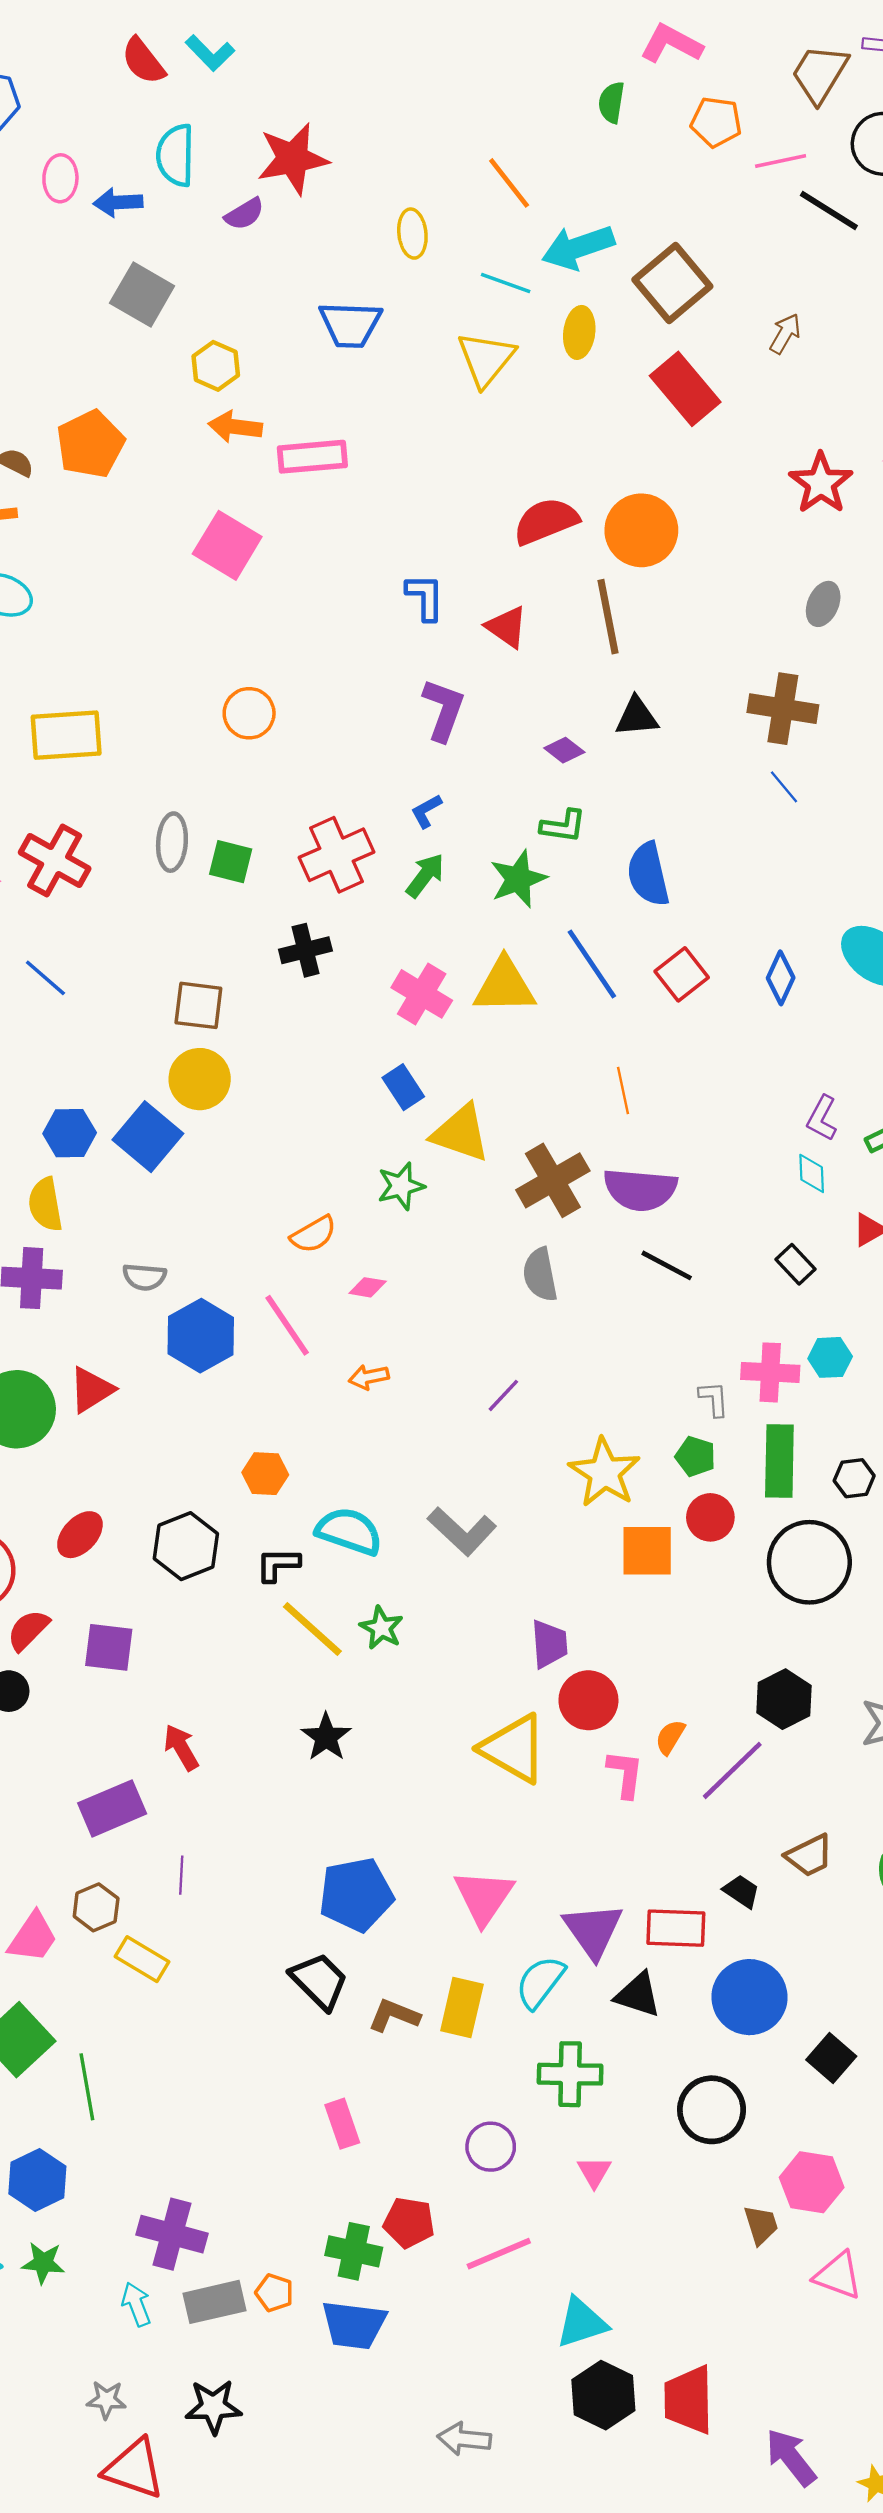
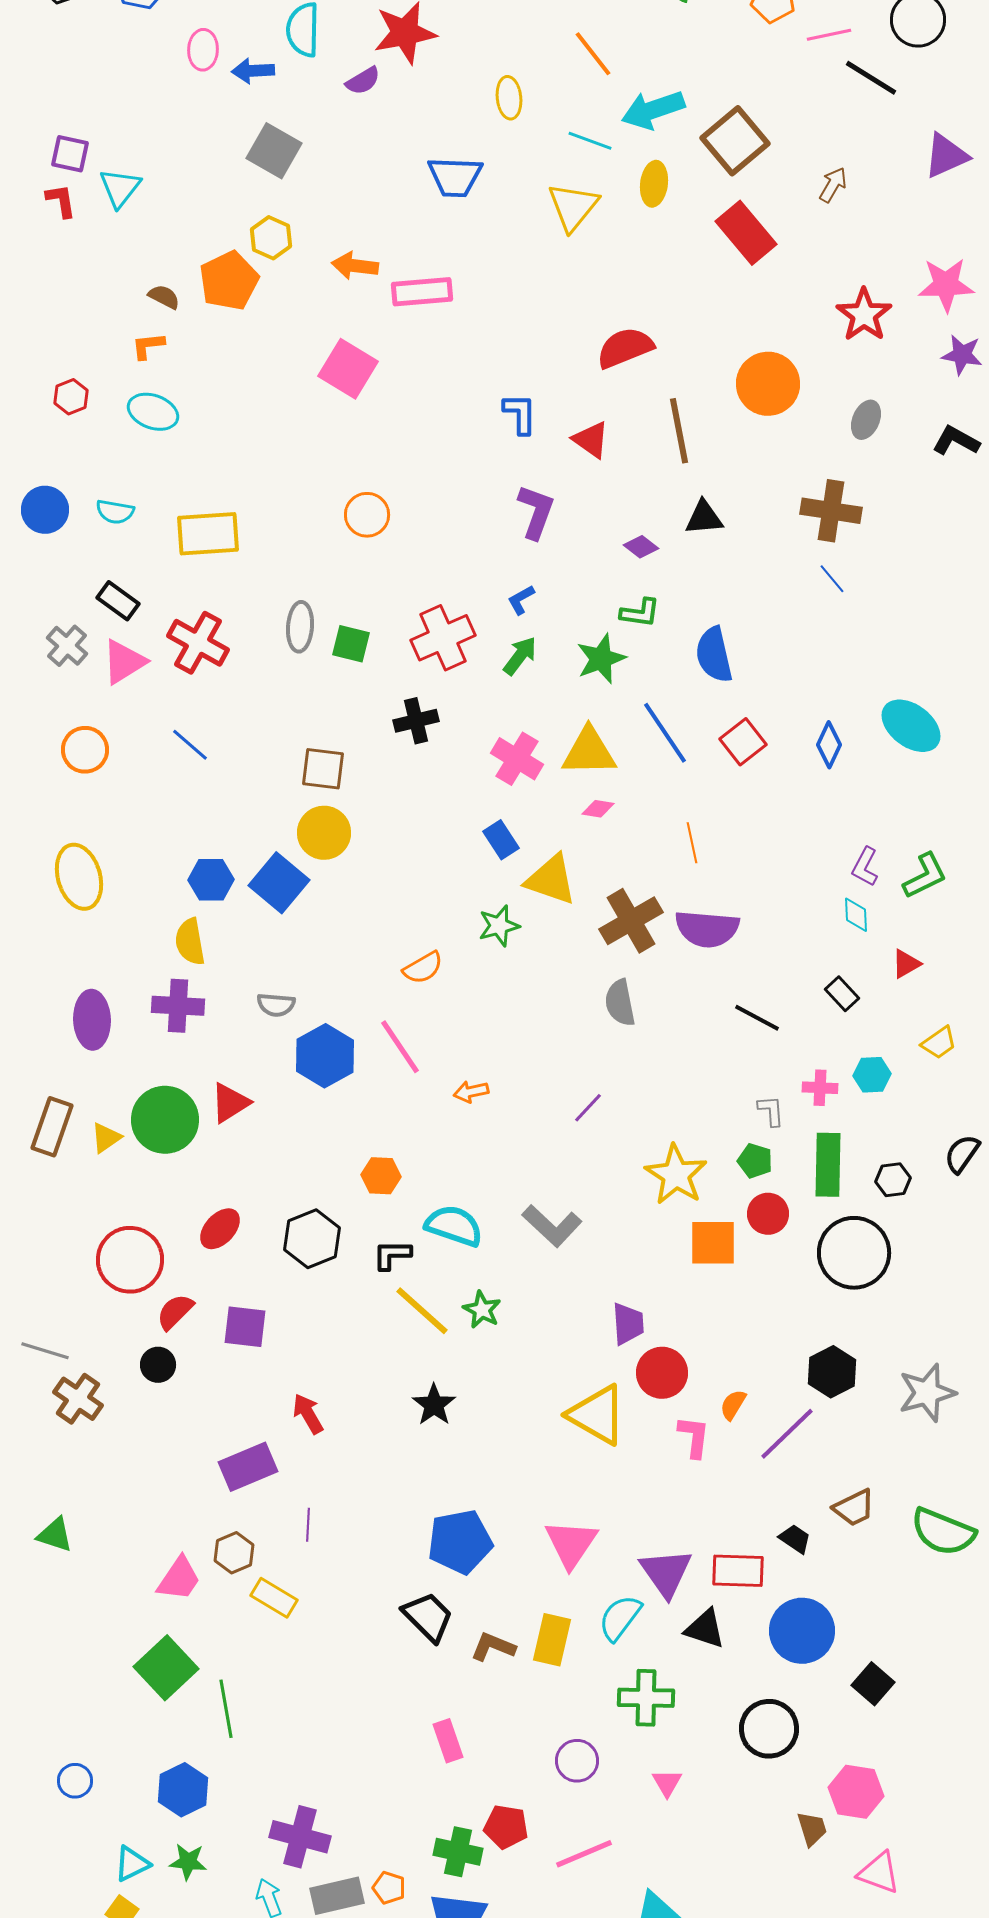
yellow hexagon: (216, 366) -> (271, 238), moved
orange circle: (641, 530) -> (768, 384), moved
black line: (667, 1265) -> (757, 1018), moved
pink diamond: (368, 1287) -> (598, 809), moved
pink cross: (770, 1372) -> (820, 1088), size x0.7

